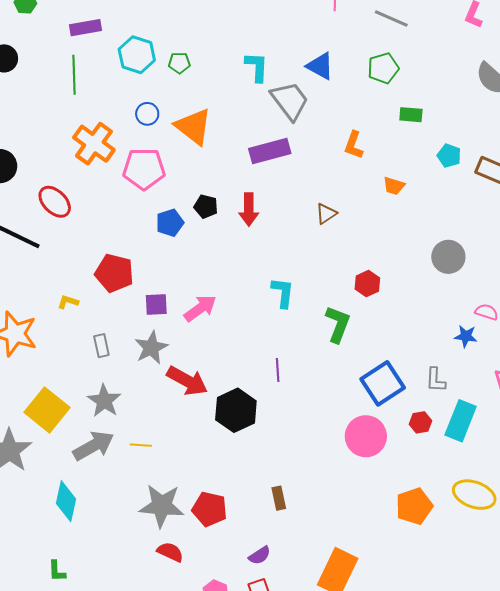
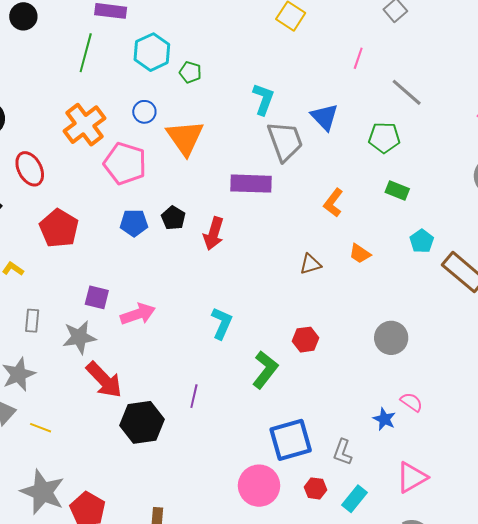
brown triangle: (326, 214) -> (310, 264), moved
red pentagon: (114, 273) -> (59, 228), moved
cyan rectangle: (461, 421) -> (354, 499), size x0.7

